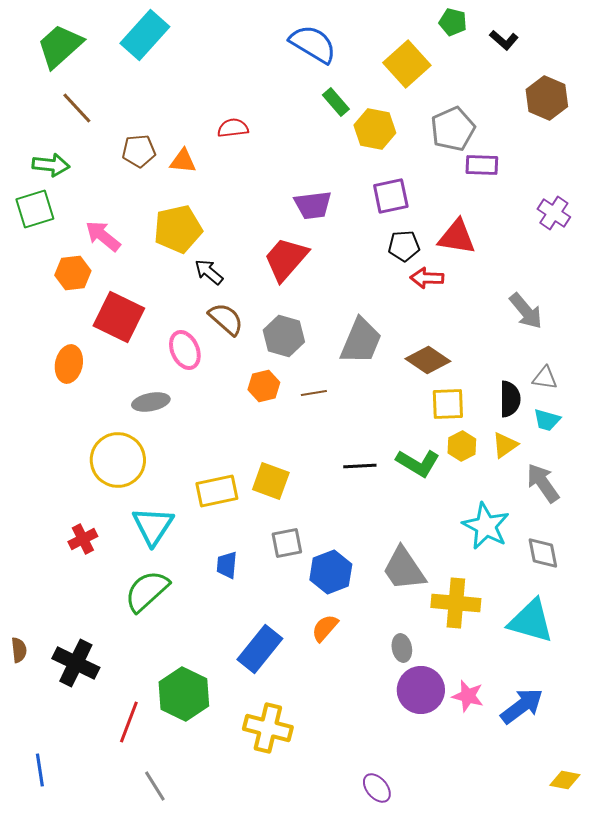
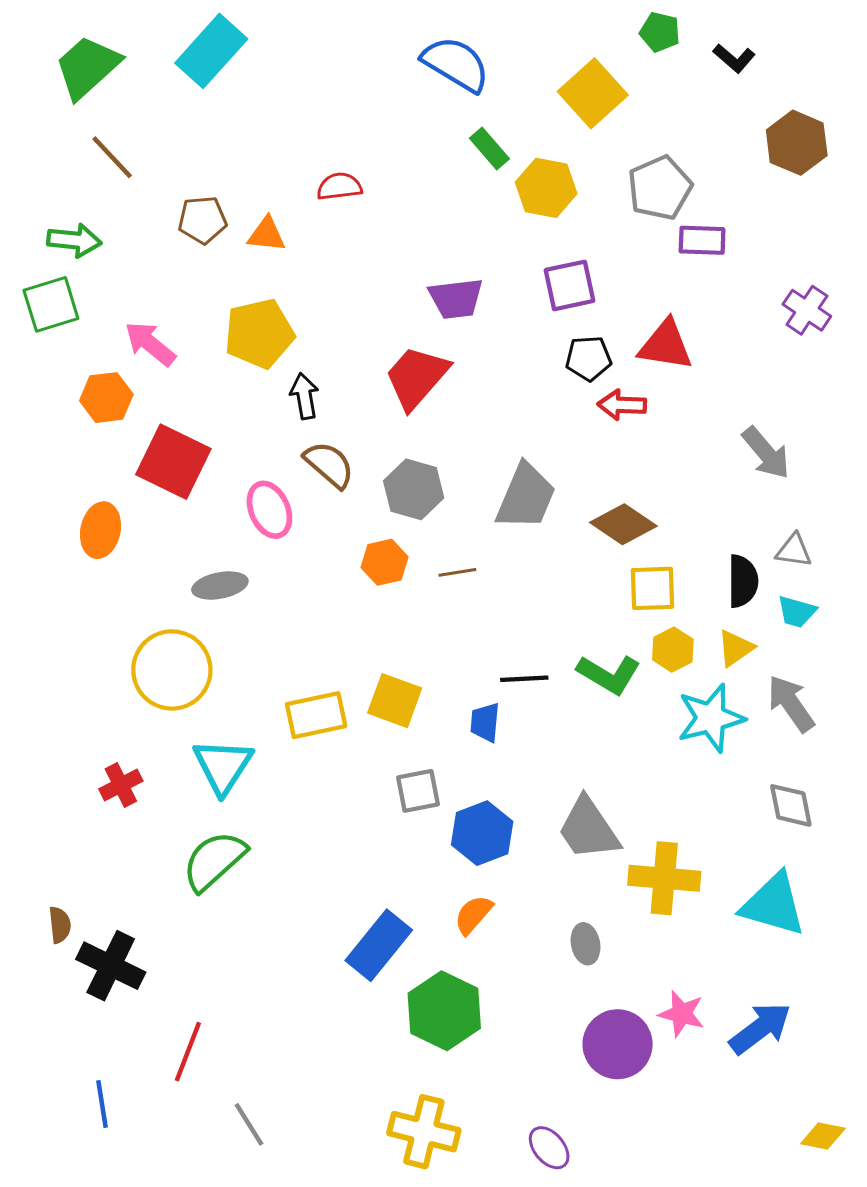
black arrow: (209, 272) -> (304, 396), turned 40
cyan star: (486, 526) -> (711, 718), moved, turned 30
blue trapezoid: (227, 565) -> (485, 722), moved
brown semicircle: (19, 650) -> (60, 925), moved
purple circle: (421, 690) -> (618, 1044), moved
green hexagon: (184, 694) -> (444, 1011), moved
yellow cross: (268, 728) -> (424, 1132), moved
blue line: (40, 770) -> (102, 1104), moved
gray line: (155, 786) -> (249, 1124), moved

